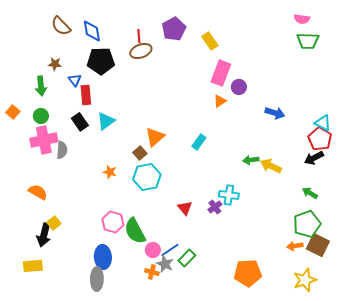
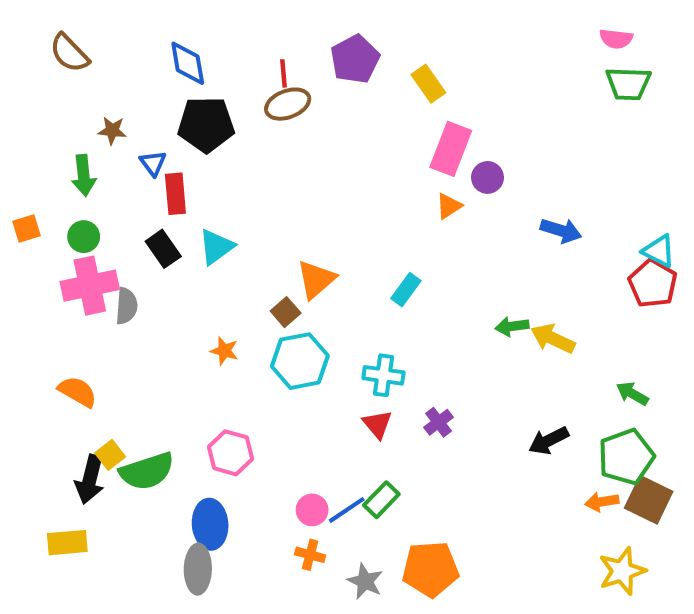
brown semicircle: (61, 26) -> (69, 53), moved
orange square: (13, 112) -> (27, 228), turned 32
black arrow: (314, 158) -> (549, 441), moved
cyan cross: (229, 195) -> (383, 375), moved
green semicircle: (135, 231) -> (147, 471), moved, turned -80
green rectangle: (187, 258) -> (381, 500), moved
gray star: (165, 264) -> (365, 581), moved
orange pentagon: (248, 273) -> (430, 569), moved

